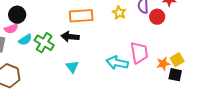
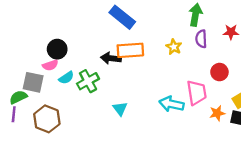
red circle: (157, 17) -> (219, 72), moved
black arrow: (70, 37) -> (111, 58), moved
green cross: (44, 43) -> (88, 81), turned 30
orange star: (163, 64) -> (217, 113), moved

